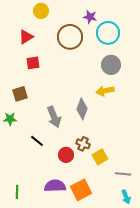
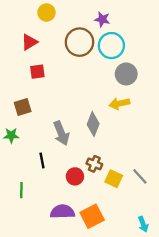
cyan circle: (108, 33) -> (111, 46), moved
black line: (37, 141) -> (42, 160), turned 40
yellow square: (100, 157) -> (114, 179), turned -35
gray line: (123, 174) -> (140, 176), moved, turned 42
green line: (17, 192) -> (21, 190), moved

